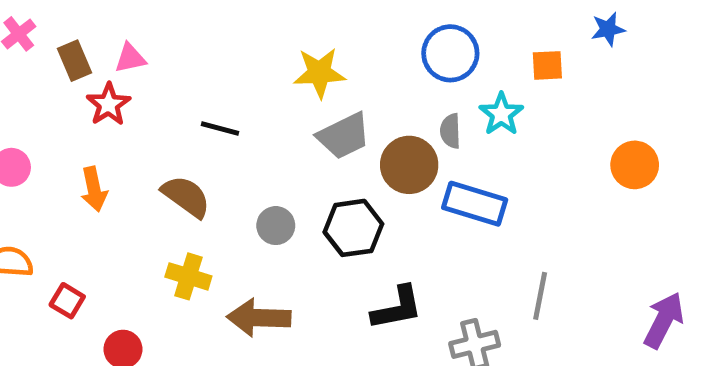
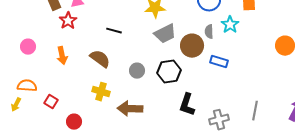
blue rectangle: (475, 204) -> (219, 62), size x0.7
gray line: (540, 296) -> (255, 111), moved
black L-shape: (397, 308) -> (187, 105), turned 120

